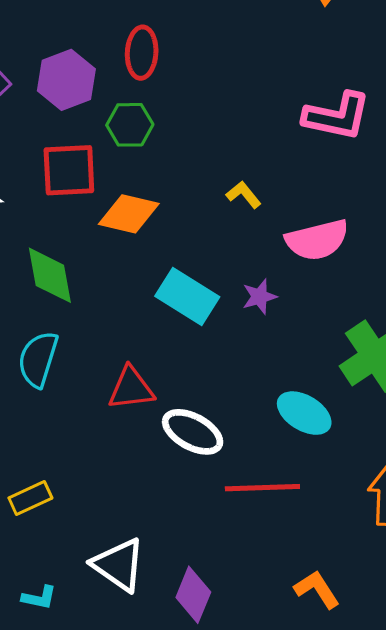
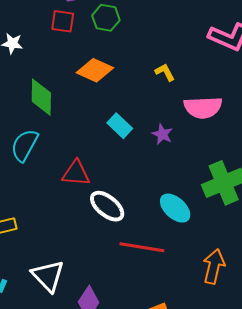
red square: (69, 170) -> (63, 21), moved, size x0.7
cyan rectangle: (187, 297) -> (120, 126), size x0.7
purple star: (259, 297) -> (162, 134), turned 30

